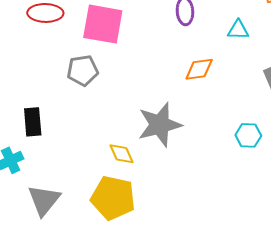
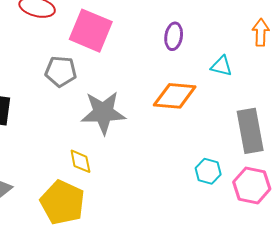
orange diamond: (199, 69) -> (175, 96), size x1.4
gray star: (160, 125) -> (103, 113), moved

